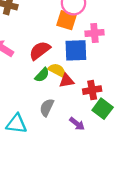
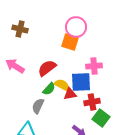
pink cross: (94, 33) -> (94, 66), moved
blue square: (76, 50) -> (81, 82), moved
gray semicircle: (47, 108) -> (38, 106), moved

